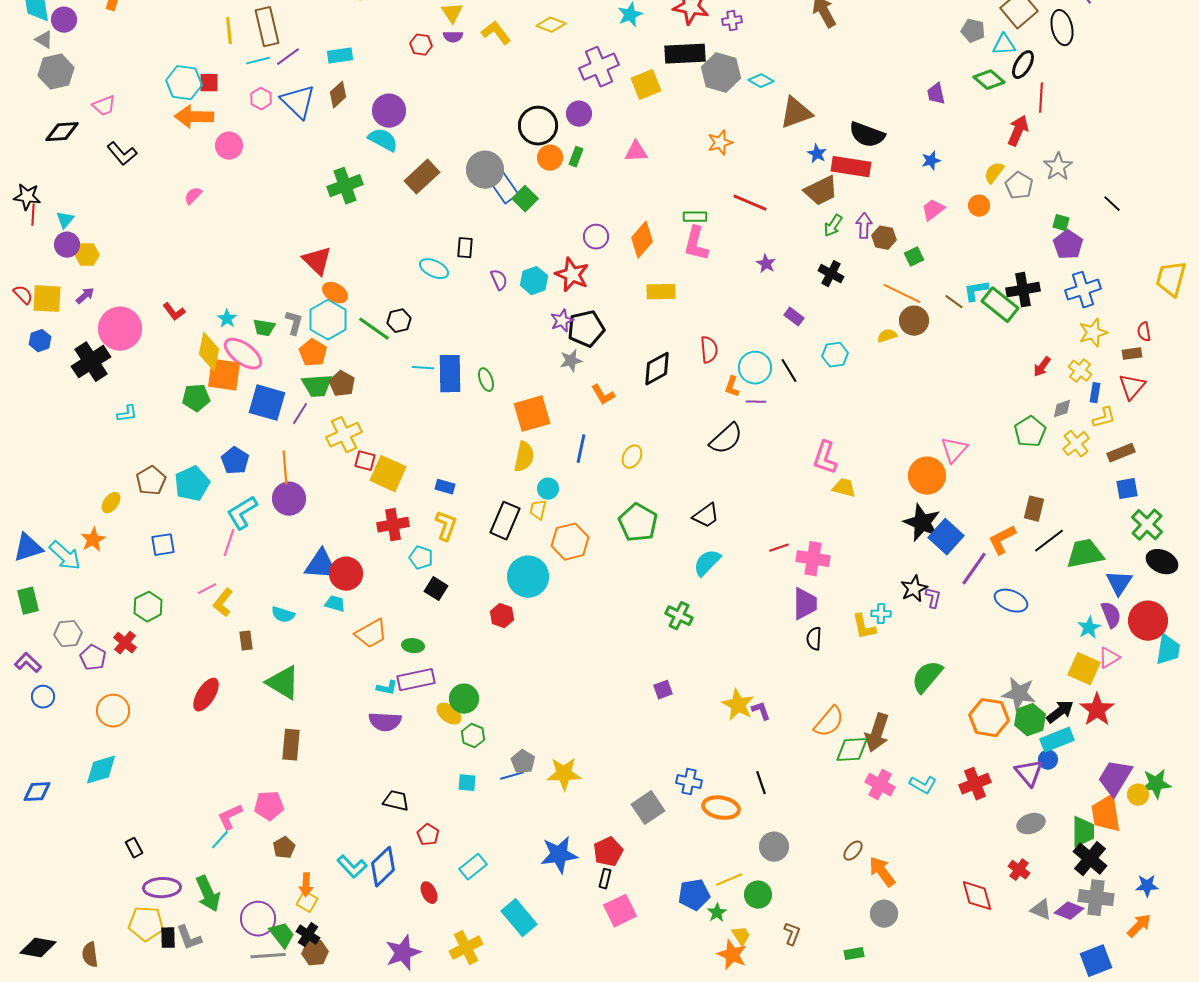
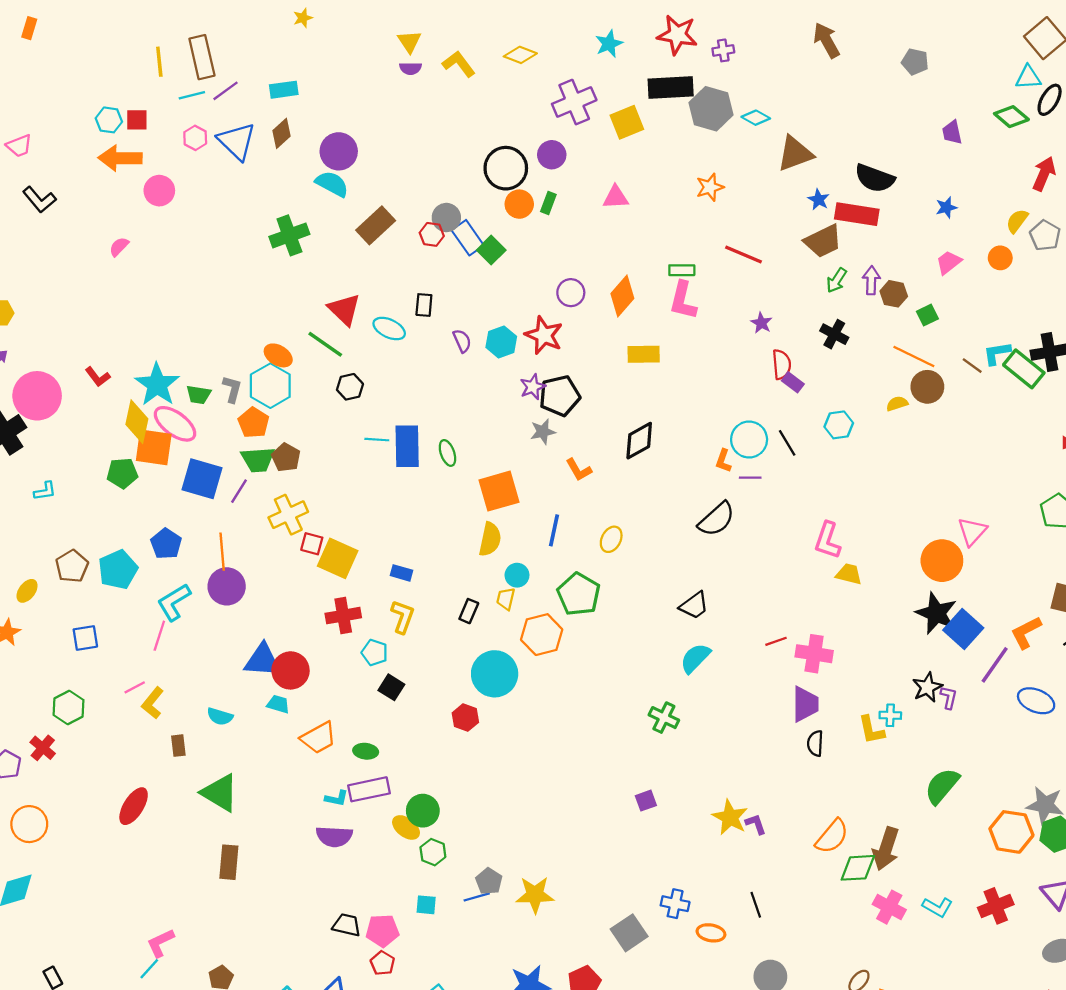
gray pentagon: (973, 31) -> (915, 62), moved
red hexagon: (421, 45) -> (432, 234), moved
cyan hexagon: (184, 83) -> (109, 120), size x0.7
gray circle: (485, 170) -> (446, 218), size x0.7
red triangle: (317, 261) -> (344, 309), moved
cyan star: (227, 319) -> (157, 385), size x2.0
green line: (374, 329) -> (325, 344), moved
red semicircle: (709, 350) -> (782, 364), moved
black rectangle: (505, 521) -> (469, 611), size x0.6
green pentagon: (638, 523) -> (579, 594), moved
pink pentagon: (269, 806) -> (382, 931), moved
orange ellipse: (721, 808) -> (711, 933), size x0.7

